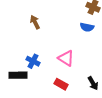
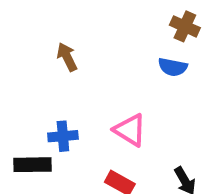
blue cross: (33, 61) -> (63, 136), turned -32

